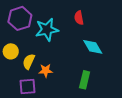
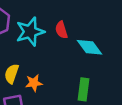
red semicircle: (79, 18) -> (61, 30), moved

